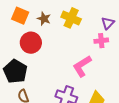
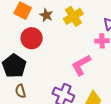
yellow cross: (71, 18) -> (73, 16), turned 30

